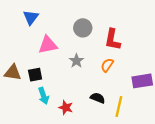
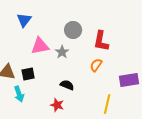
gray star: (76, 61) -> (62, 52), moved
cyan arrow: (44, 96) -> (19, 94), moved
black semicircle: (98, 98) -> (67, 85), moved

